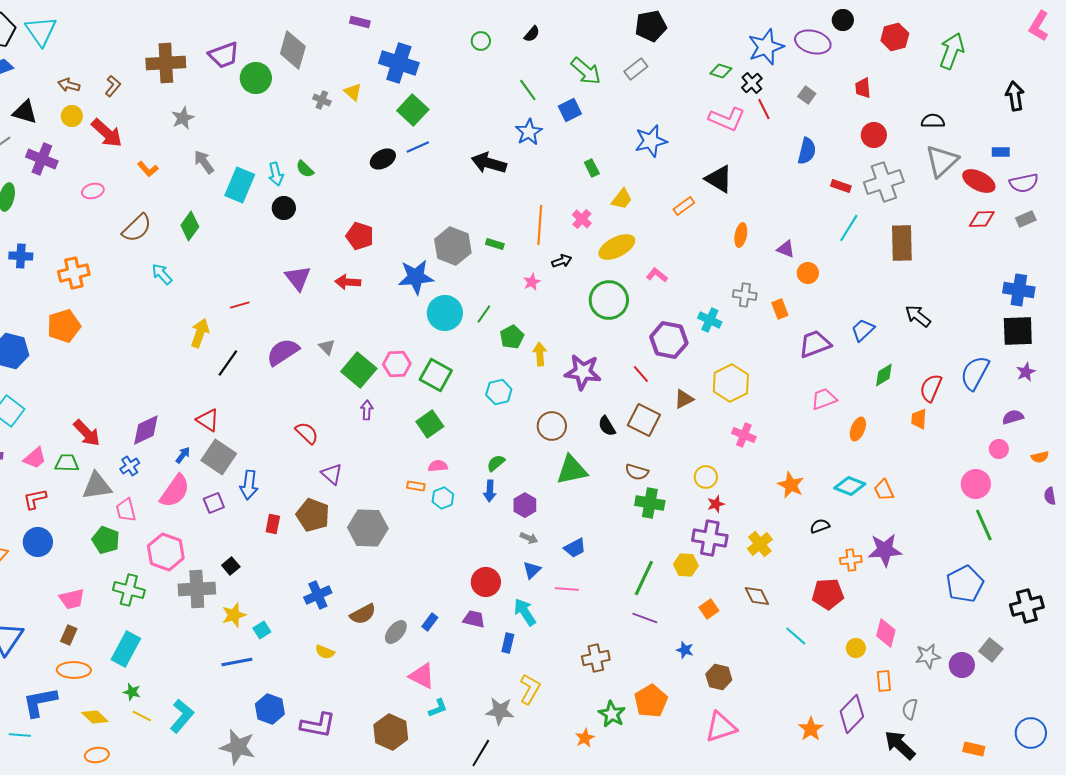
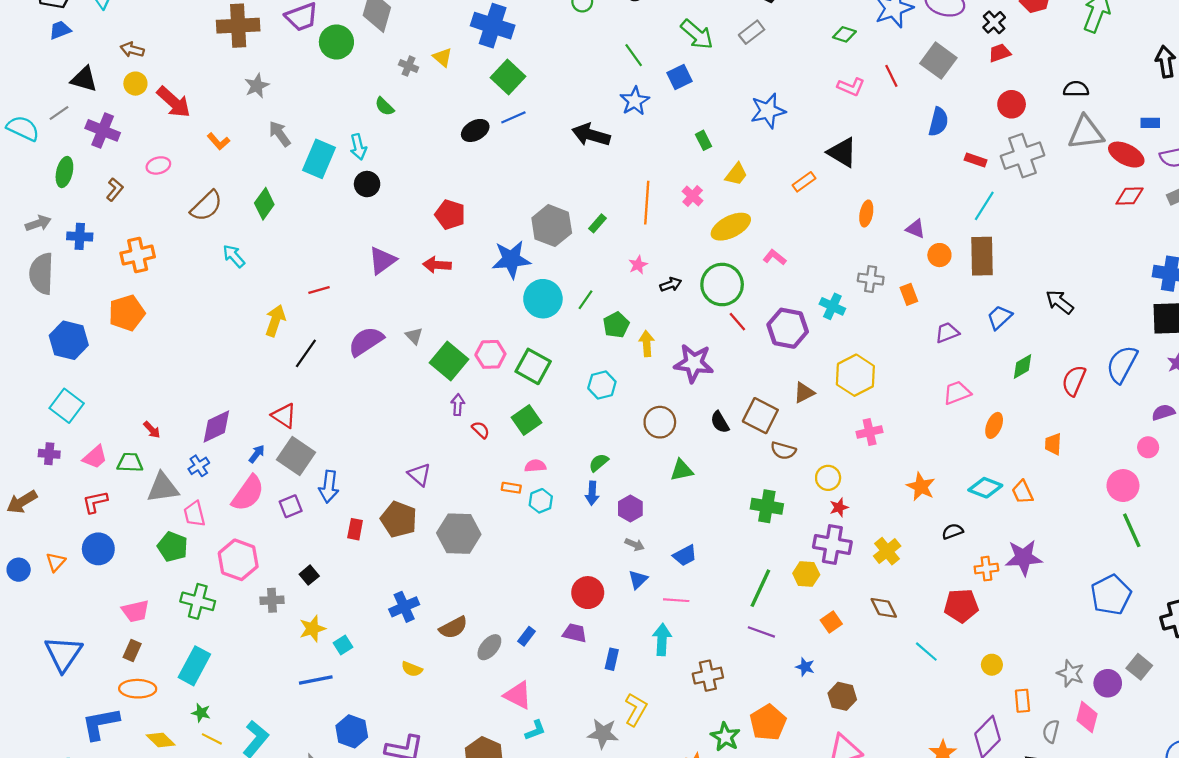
black cross: (752, 83) -> (994, 22), moved
brown L-shape: (113, 86) -> (115, 189), moved
red trapezoid: (863, 88) -> (1000, 53), turned 75
gray square: (807, 95) -> (938, 61), size x1.8
pink L-shape: (727, 119) -> (851, 87), size x0.7
gray triangle: (942, 161) -> (1086, 133), turned 36
green semicircle: (305, 169) -> (385, 106), moved
brown rectangle: (902, 243) -> (982, 256), moved
green rectangle: (495, 244) -> (598, 223), turned -66
black arrow: (562, 261) -> (671, 285), moved
purple triangle: (298, 278) -> (382, 260), turned 32
purple trapezoid: (815, 344) -> (947, 333), size x0.7
red line: (641, 374) -> (737, 322), moved
orange trapezoid: (919, 419) -> (1053, 444), moved
red arrow: (87, 433) -> (152, 430), size x0.6
red semicircle: (307, 433) -> (481, 430), moved, size x0.7
pink cross: (744, 435) -> (870, 432), turned -35
green triangle: (572, 470) -> (682, 470), size x0.7
brown semicircle: (637, 472) -> (783, 451), moved
gray cross: (197, 589) -> (272, 600), size x0.6
cyan arrow: (525, 612) -> (662, 640), moved, turned 36
pink diamond: (886, 633) -> (1087, 717), moved
gray star: (928, 656) -> (1071, 673), turned 30

